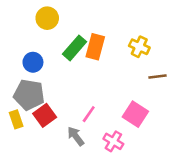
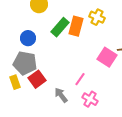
yellow cross: (139, 47) -> (97, 17), moved
pink line: (89, 114) -> (80, 79), moved
pink square: (135, 114) -> (107, 57), moved

